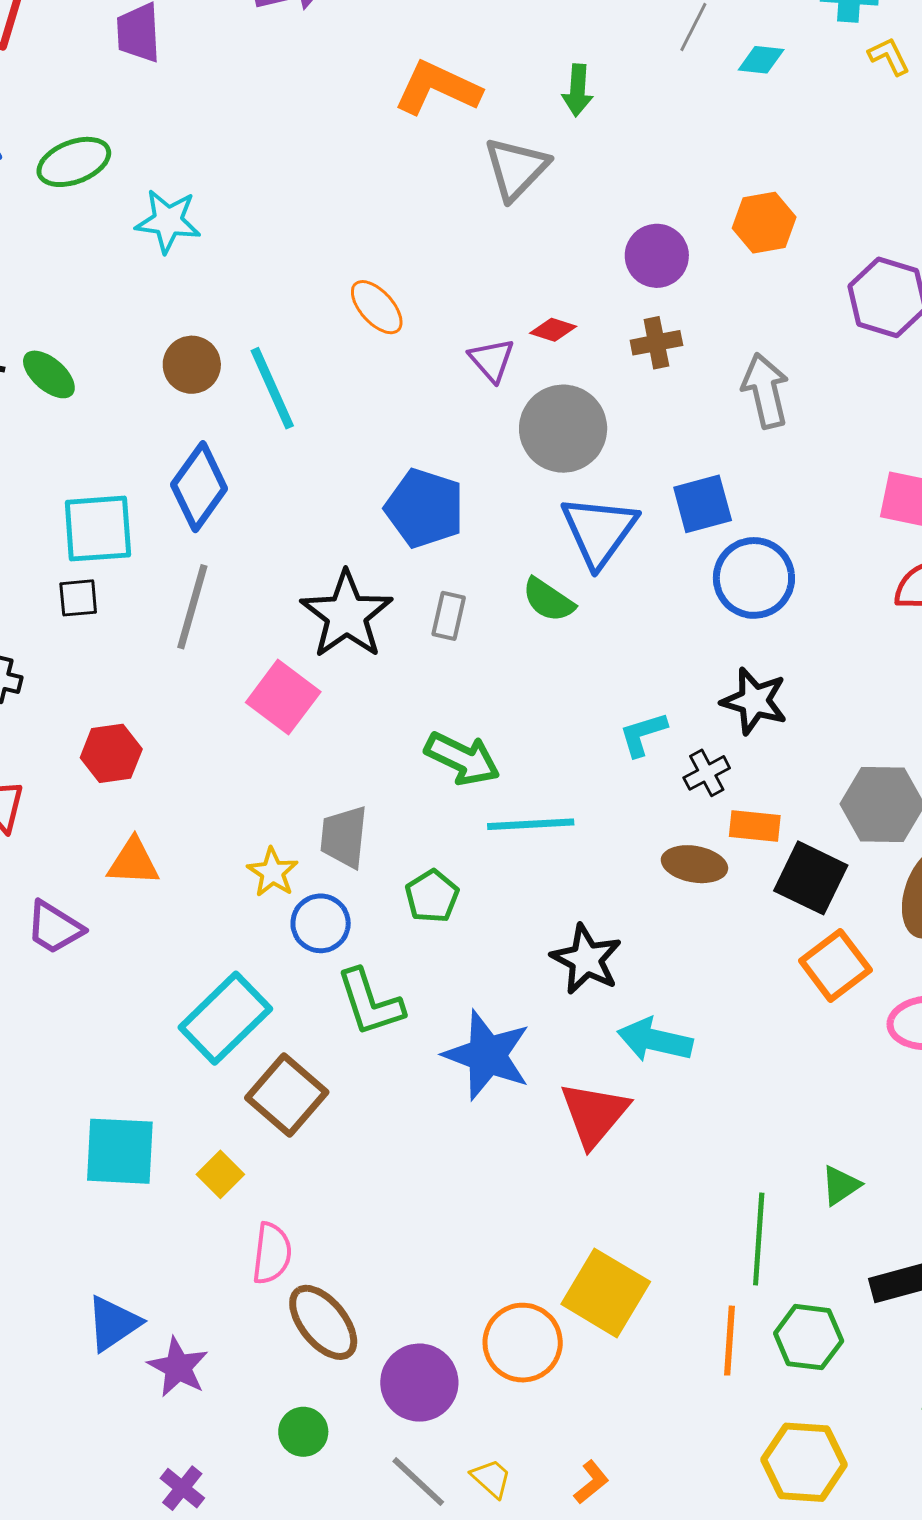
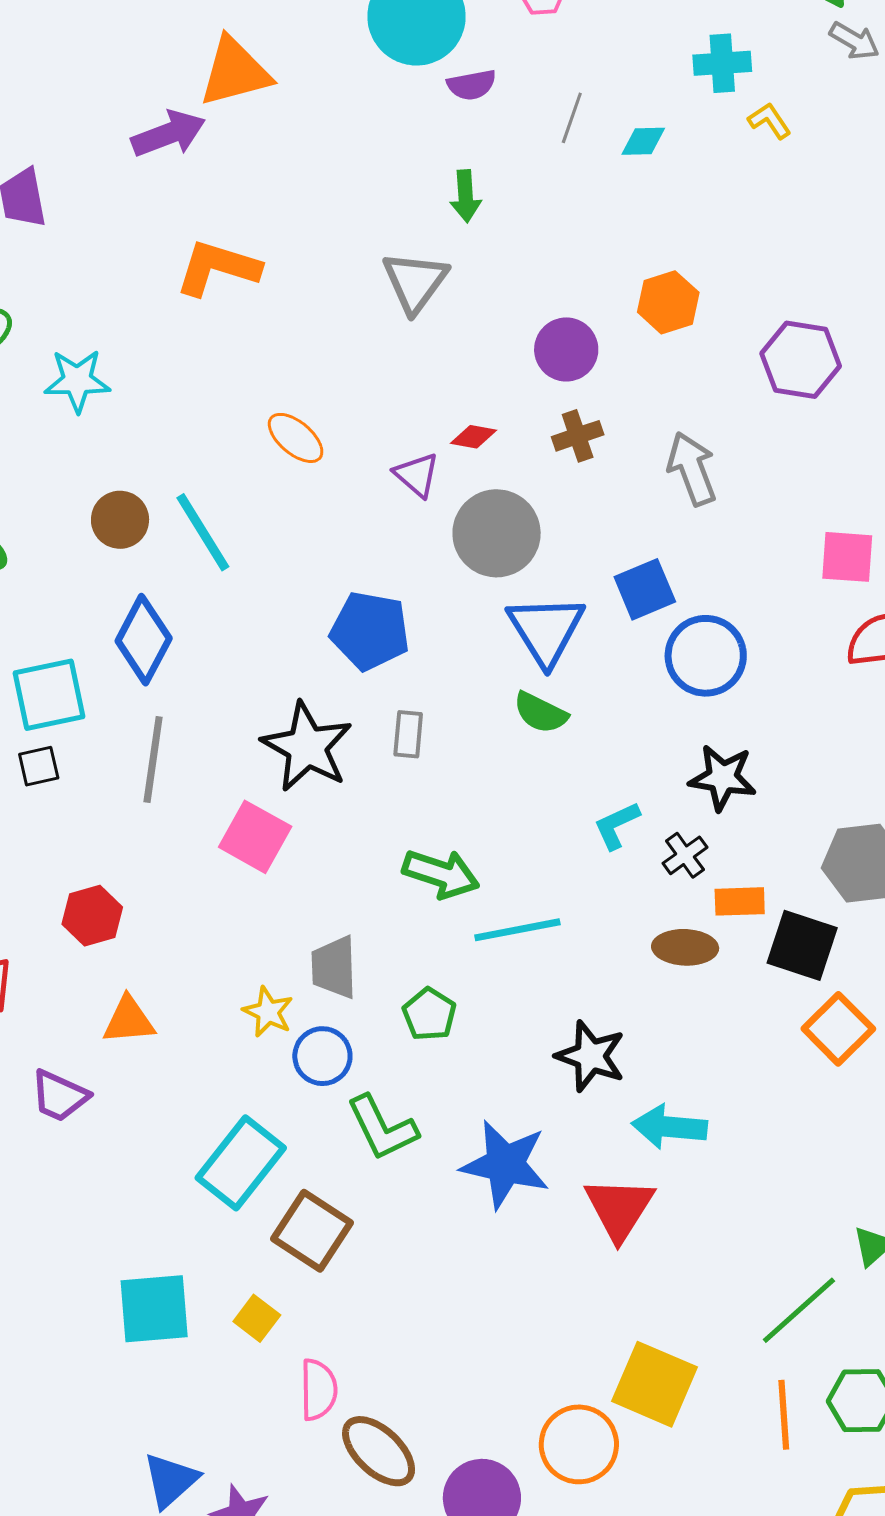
orange L-shape: (438, 88) -> (218, 268), moved
green semicircle: (548, 600) -> (540, 713), moved
green line: (759, 1239) -> (799, 1310), turned 52

